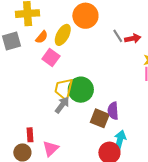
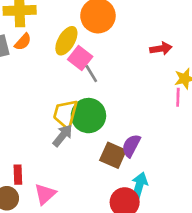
gray line: (118, 36) -> (91, 74), moved
orange semicircle: (42, 37) -> (23, 42), moved
pink square: (51, 57) -> (80, 58), moved
purple semicircle: (113, 111) -> (131, 146), turned 30

